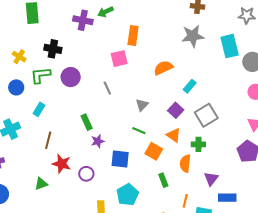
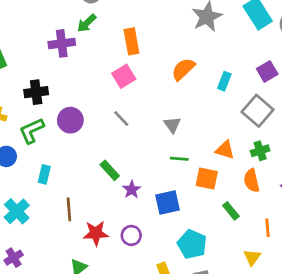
purple square: (176, 110) -> (267, 71), moved, turned 35

